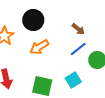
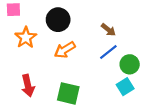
cyan square: (73, 80) -> (125, 87), moved

